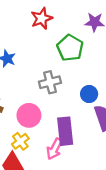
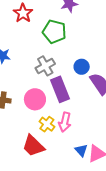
purple rectangle: (65, 131) -> (60, 89), moved
yellow cross: (20, 141) -> (47, 124), moved

